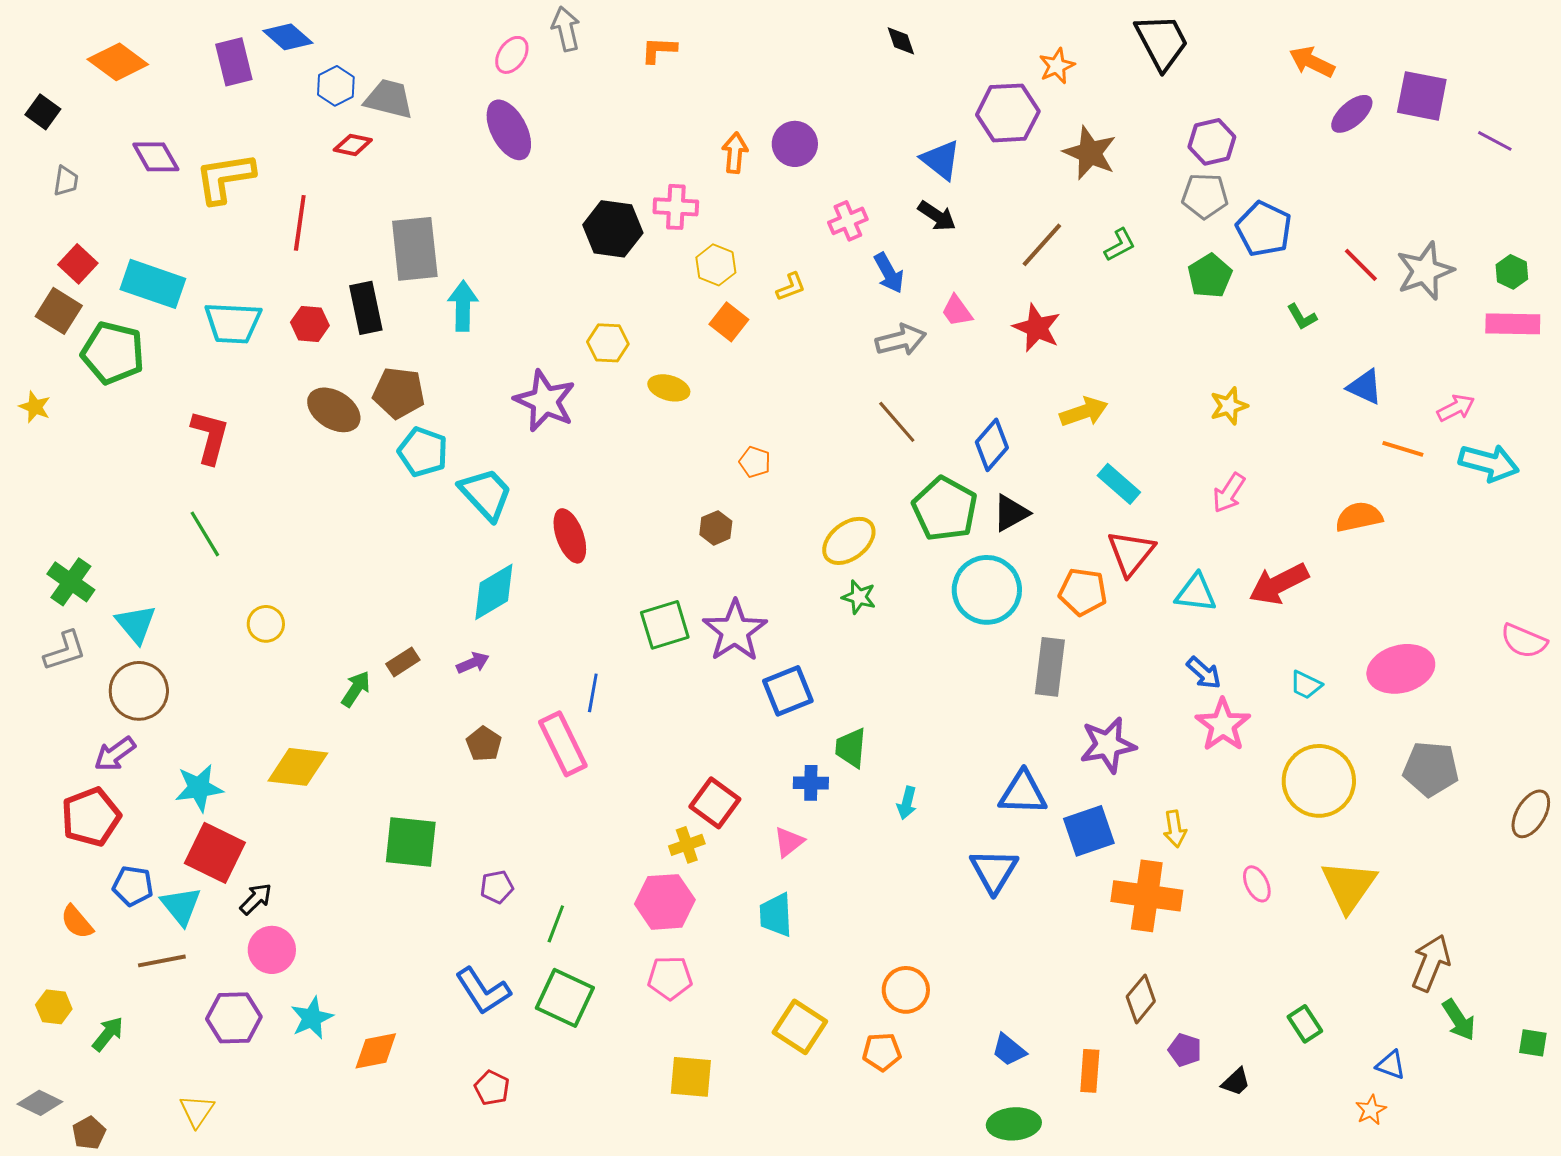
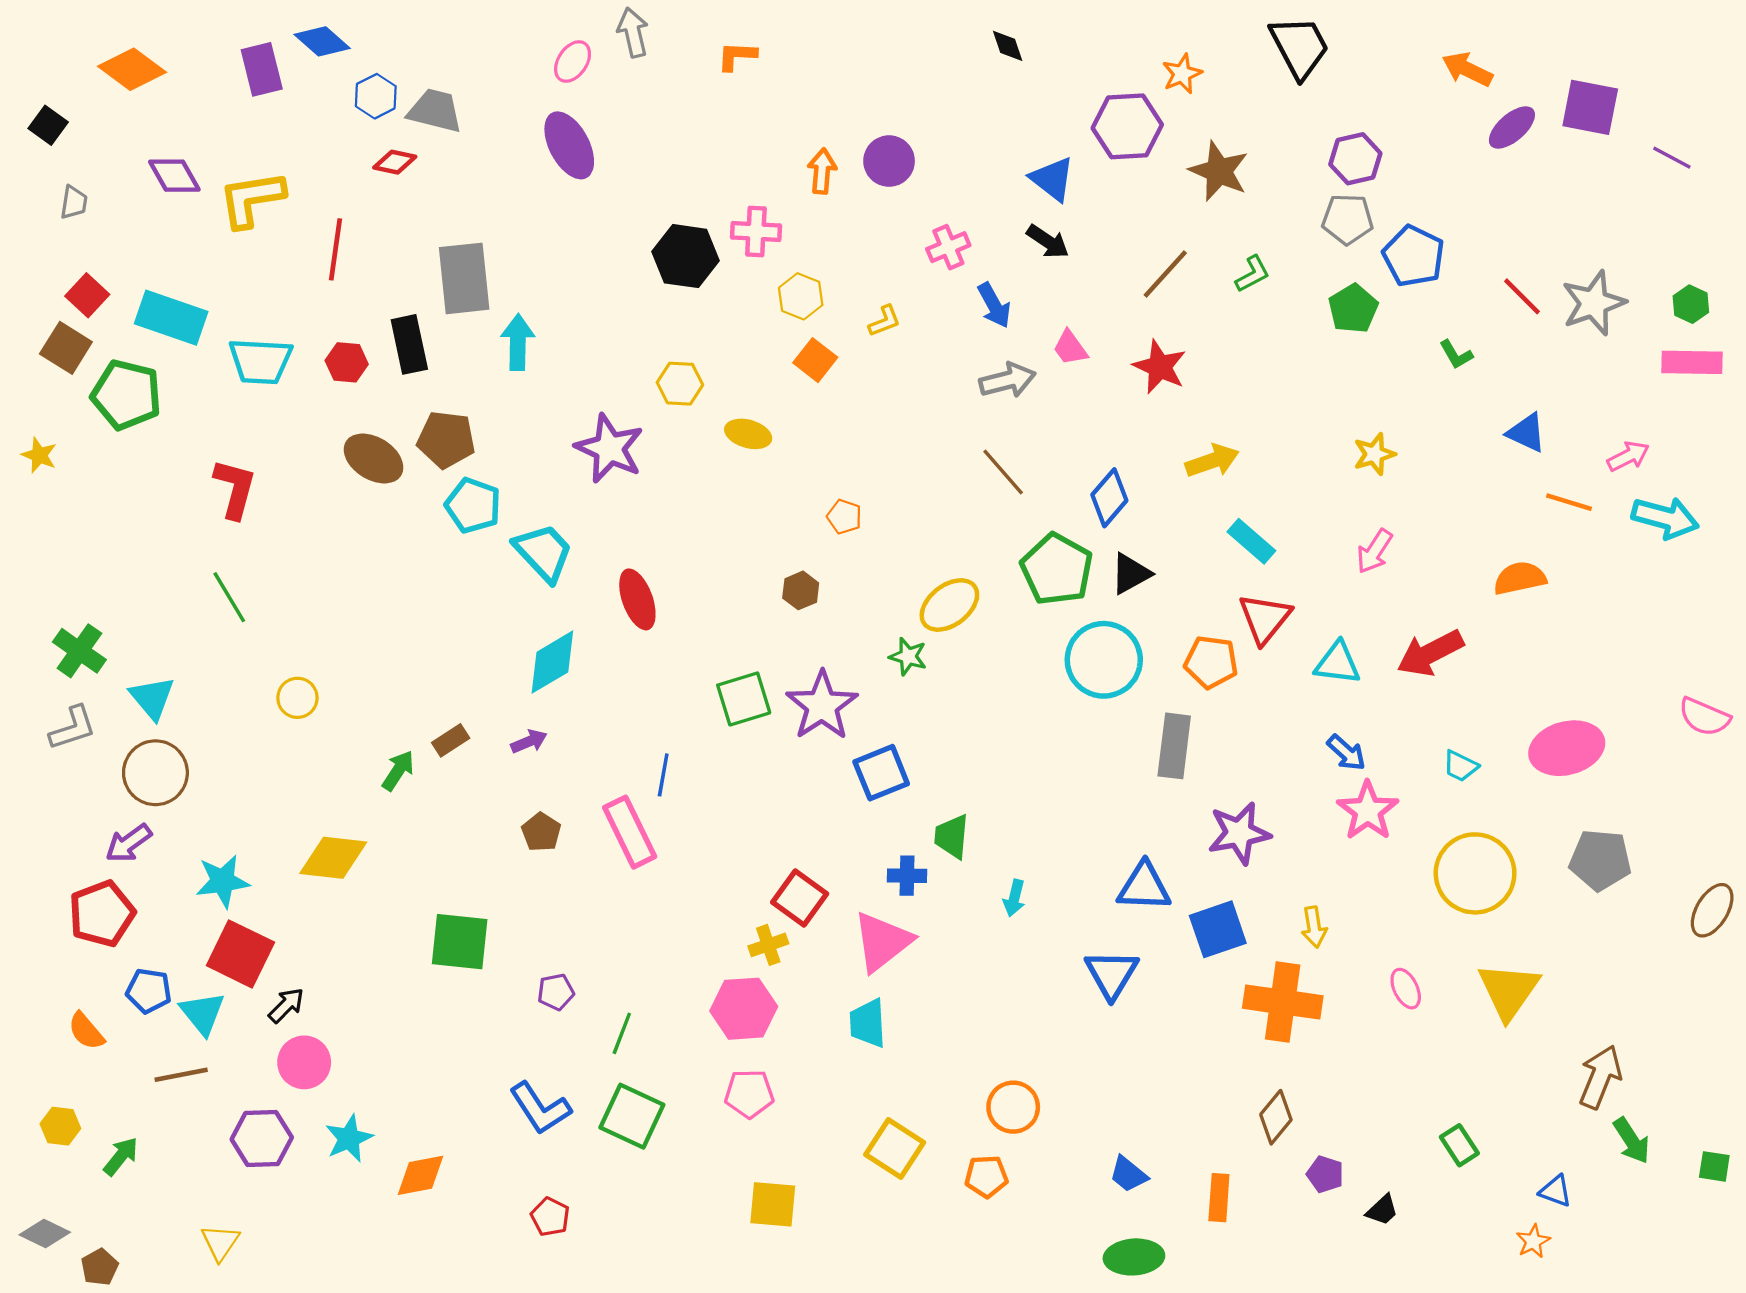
green star: (859, 597) -> (908, 656), moved
pink triangle: (789, 842) -> (882, 942), size x1.8

